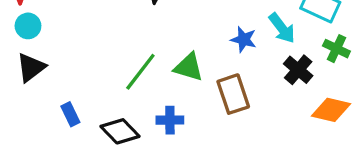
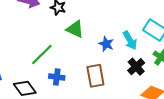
green triangle: (189, 67) -> (75, 29), moved
blue cross: (170, 120) -> (57, 77), moved

